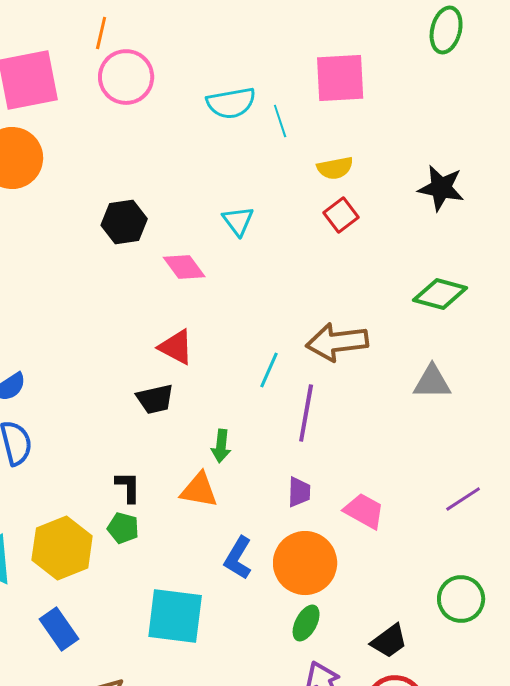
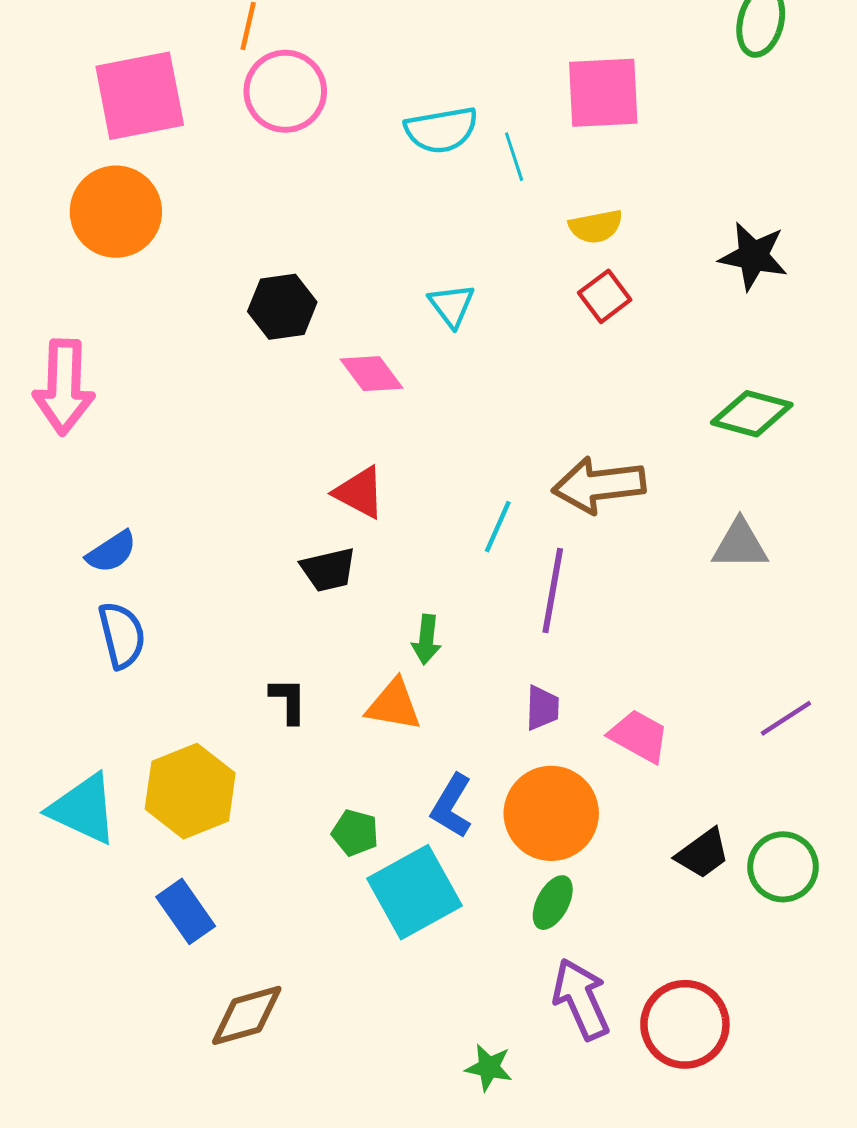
green pentagon: (123, 528) -> (355, 833), moved
cyan square: (175, 616) -> (415, 892), moved, turned -36
black trapezoid: (389, 641) -> (703, 853), moved

